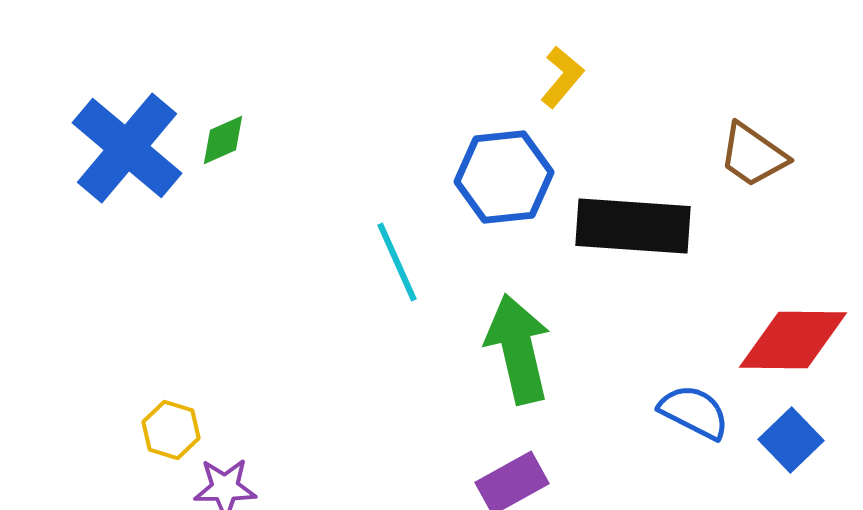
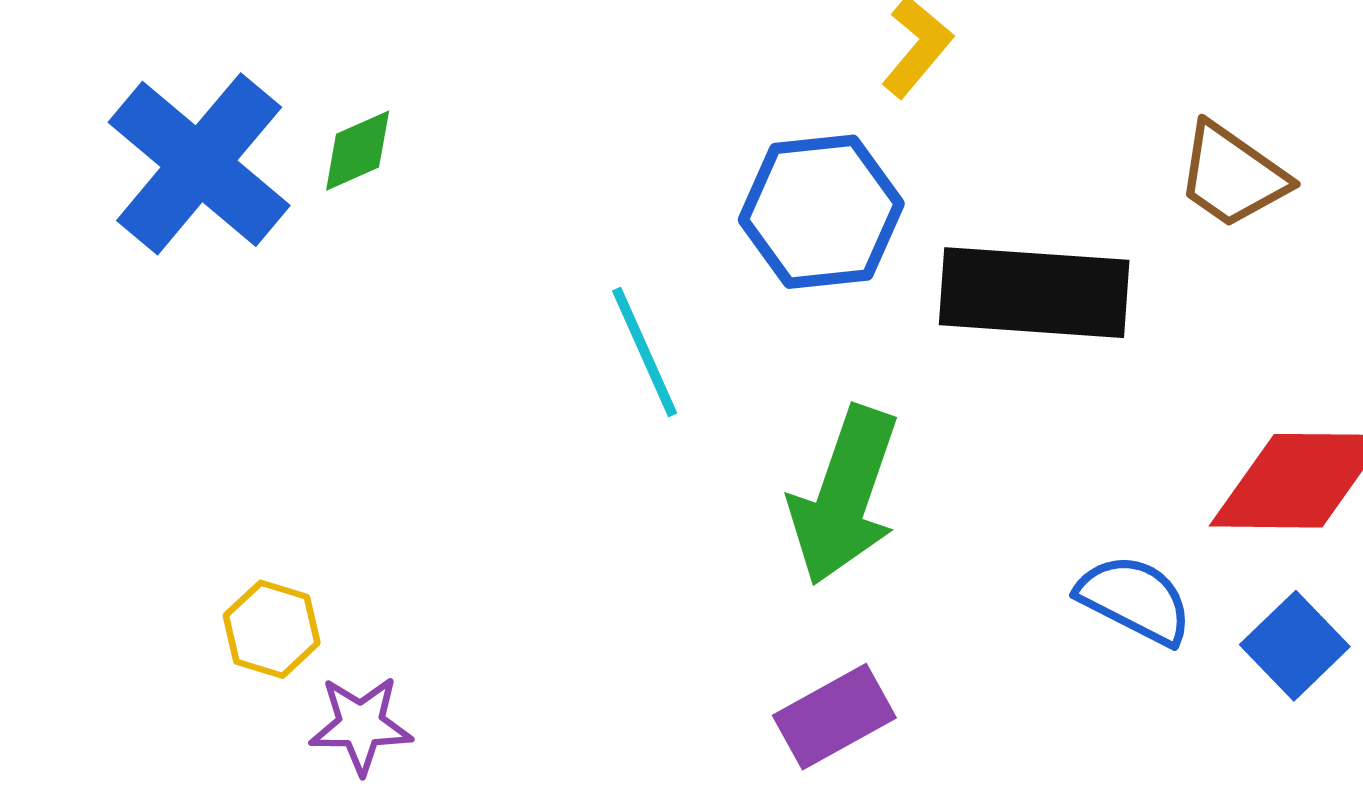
green arrow: (518, 349) -> (844, 496), turned -148

